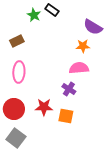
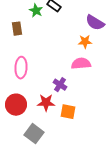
brown rectangle: (17, 41) -> (17, 29), moved, turned -72
purple cross: (69, 89) -> (60, 85), moved
gray square: (16, 138) -> (34, 134), moved

